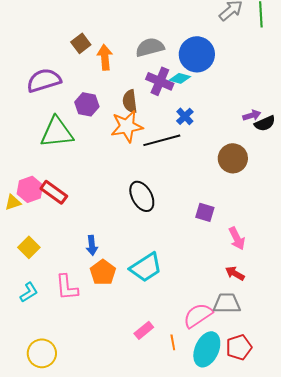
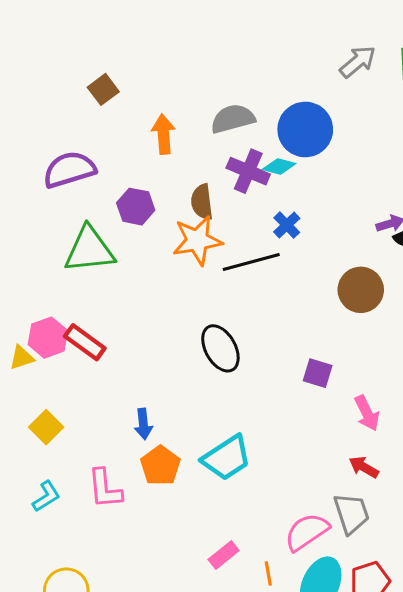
brown square: (81, 43) -> (103, 89), moved
gray trapezoid: (227, 303) -> (351, 513), turned 72

